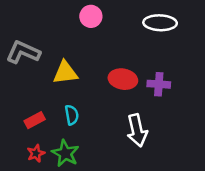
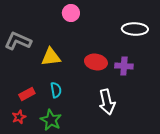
white ellipse: (160, 23) -> (135, 29), moved
red star: (36, 153) -> (19, 117), moved

